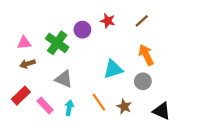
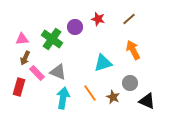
brown arrow: (27, 64) -> (25, 58), turned -48
gray circle: (143, 81) -> (130, 83), moved
red rectangle: (21, 96) -> (19, 87), turned -30
pink rectangle: (45, 105) -> (37, 73), moved
cyan arrow: (69, 108) -> (63, 98), size x1.5

